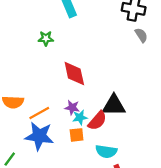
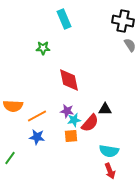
black triangle: (114, 105) -> (105, 109), size x0.6
blue star: (39, 136) -> (37, 137), size x0.6
cyan semicircle: (106, 151) -> (109, 151), moved

